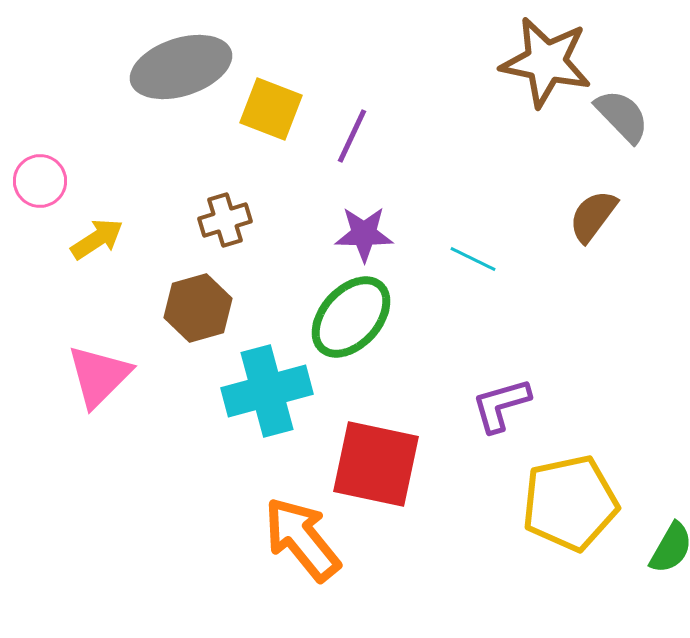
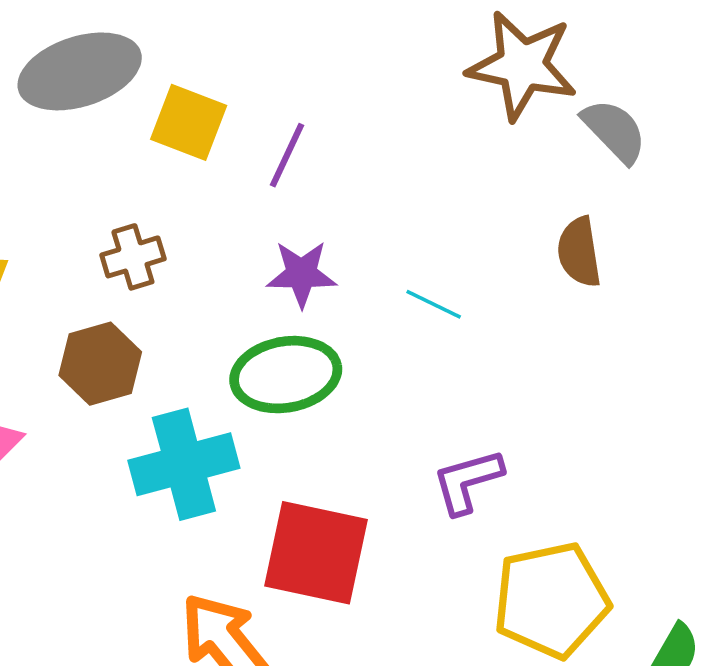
brown semicircle: (593, 216) -> (579, 252), turned -46
green ellipse: (351, 317) -> (286, 375), turned 38

